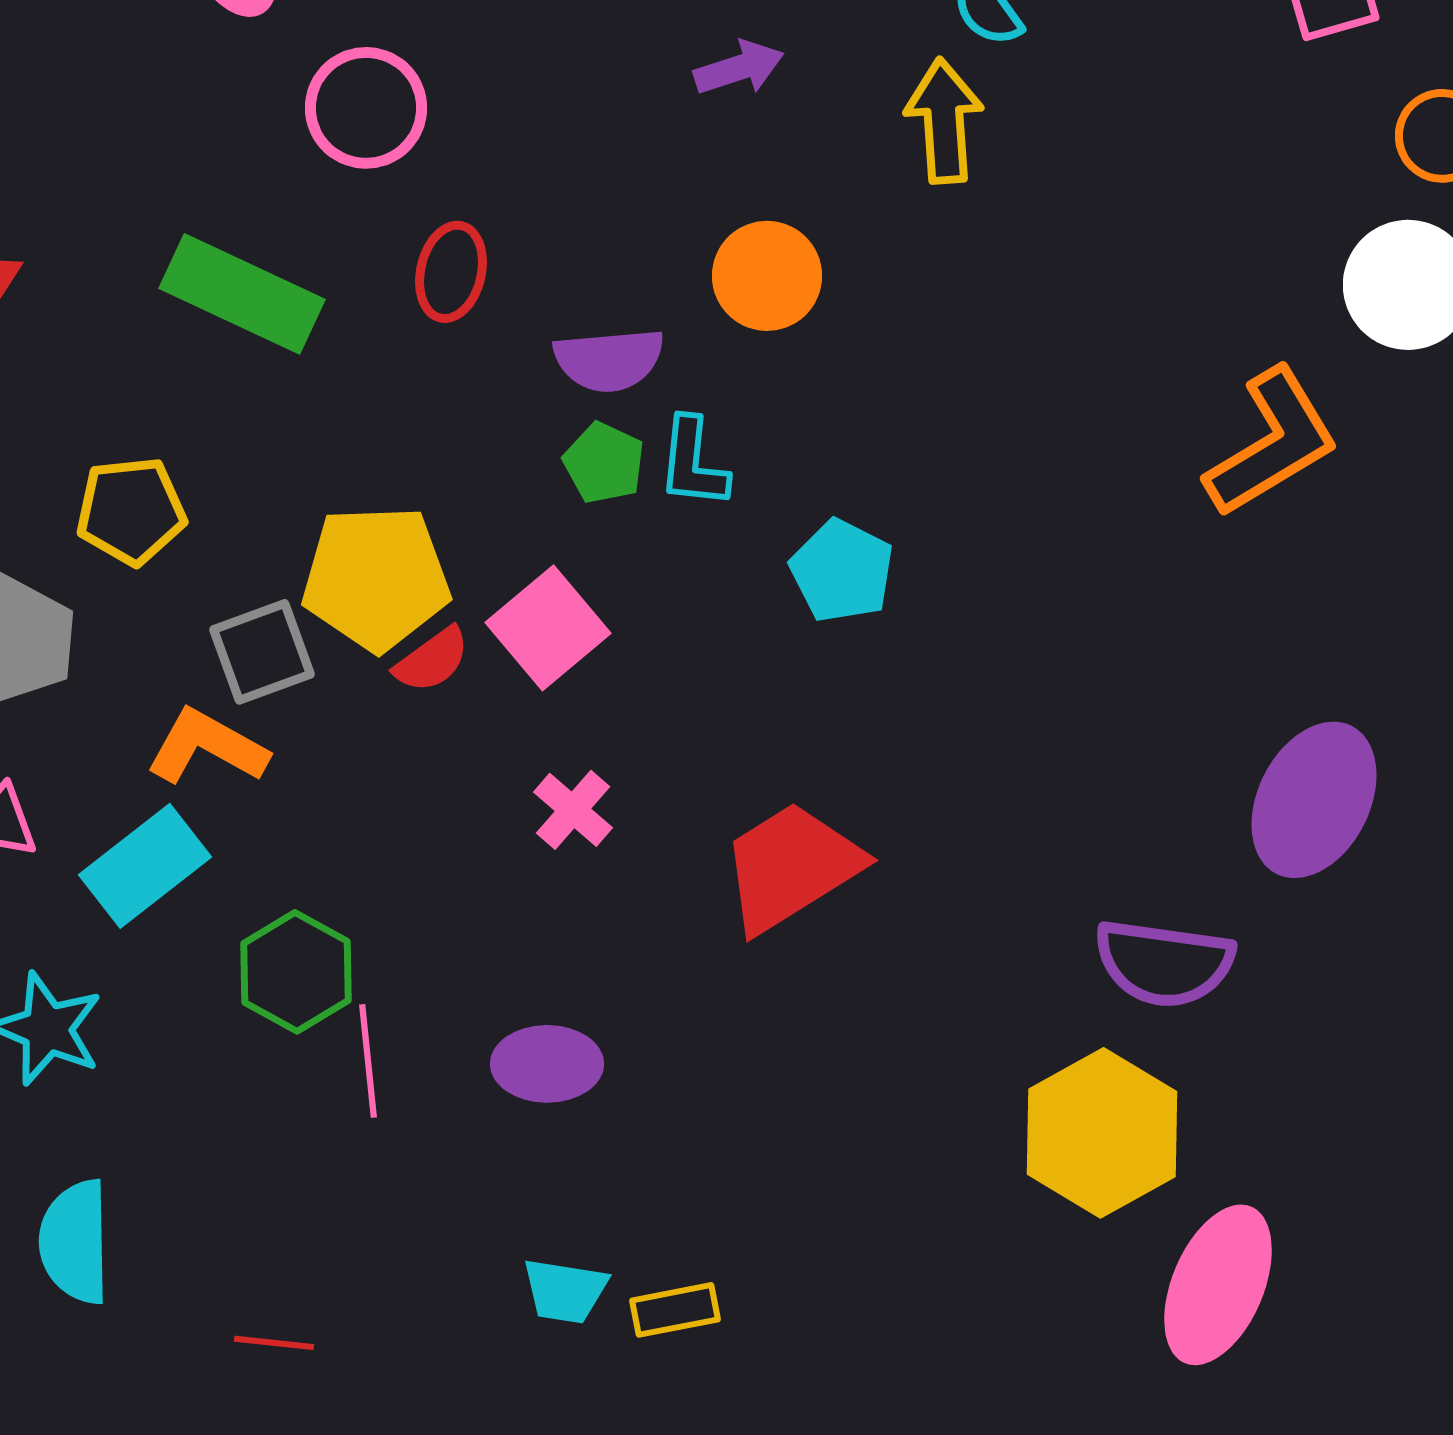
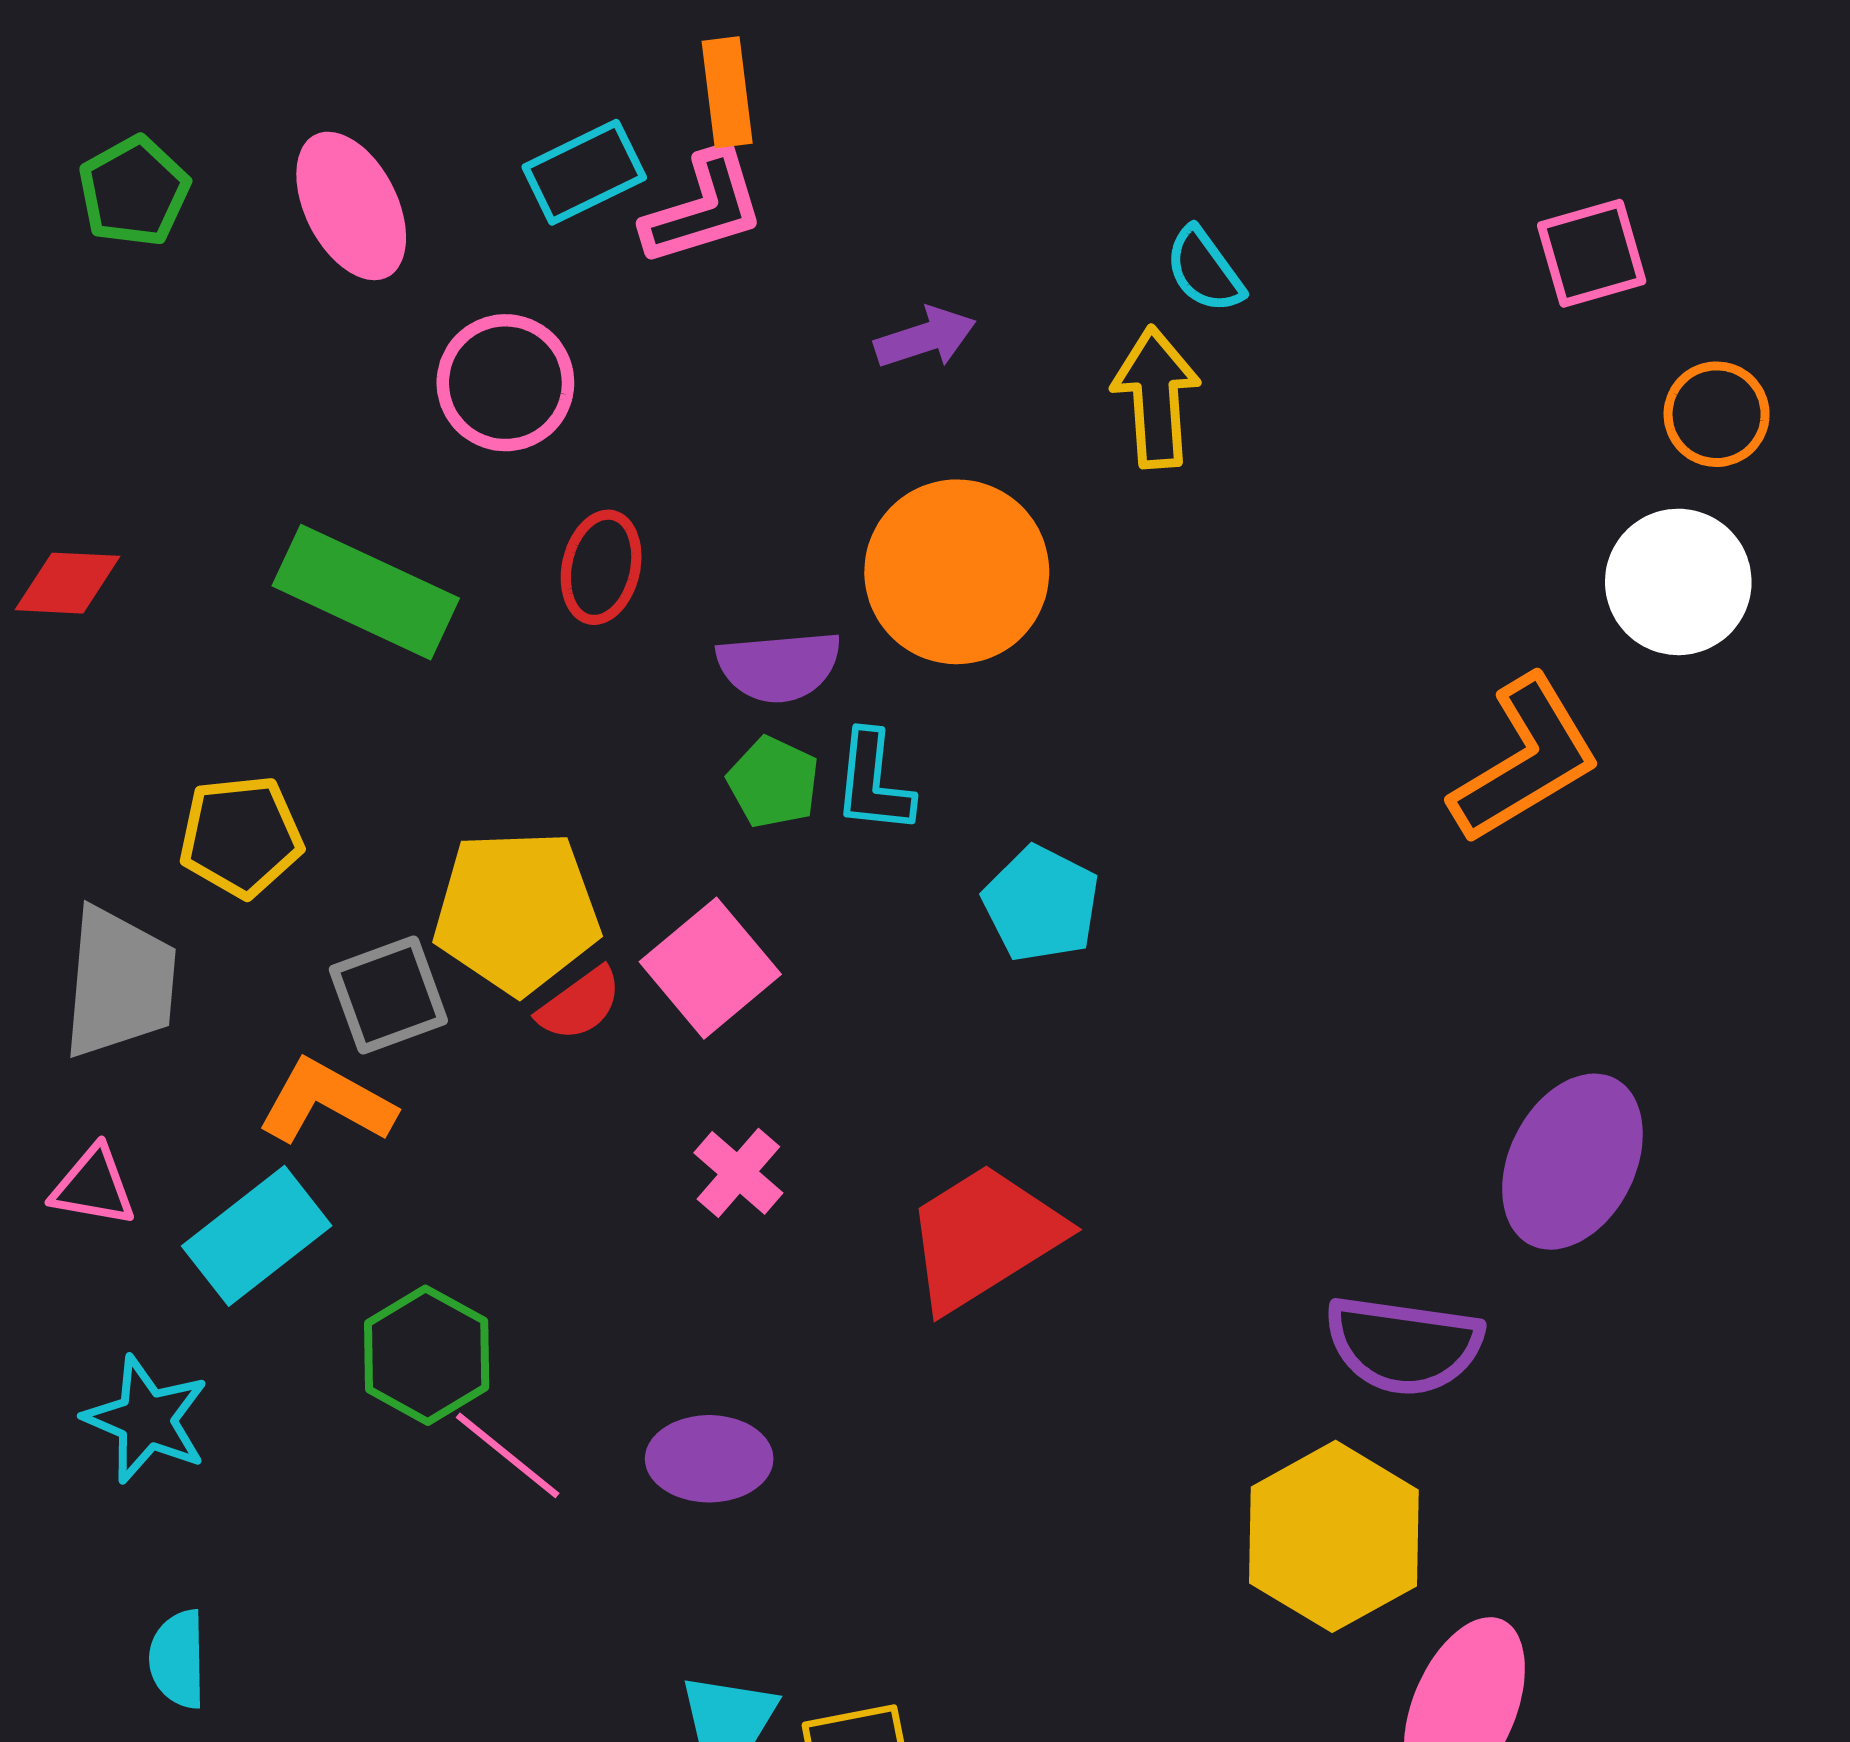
orange circle: (767, 276) -> (957, 572), size x1.5
pink line: (368, 1061) -> (508, 1455), turned -45
cyan semicircle: (75, 1242) -> (178, 1659), size x0.7

